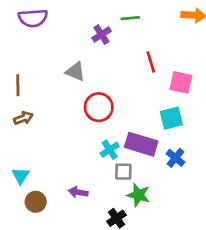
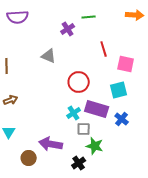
red circle: (99, 107) -> (79, 82), moved
brown arrow: (23, 118) -> (11, 100), moved
purple arrow: (78, 192) -> (51, 144), size x1.6
brown circle: (36, 202) -> (29, 158), moved

